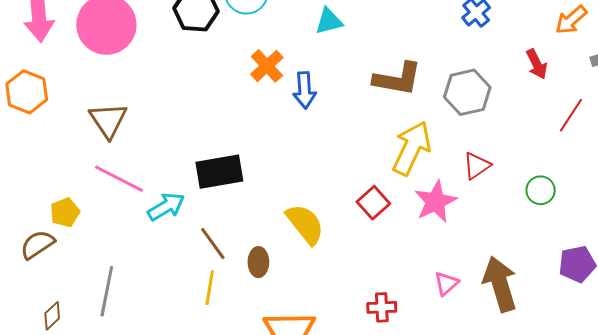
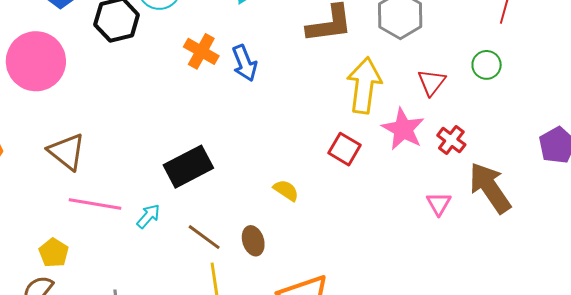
green circle: (541, 190) -> (487, 65), moved
cyan arrow: (166, 207) -> (148, 216), size x0.7
yellow semicircle: (305, 224) -> (286, 190), size x0.6
red cross: (382, 307) -> (451, 140), moved, turned -32

